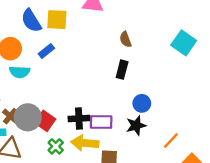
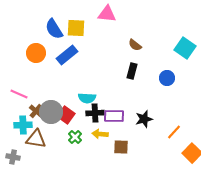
brown semicircle: (126, 39) -> (135, 45), turned -32
blue rectangle: (46, 51) -> (67, 55), size x1.5
cyan semicircle: (20, 72) -> (87, 98), moved
blue circle: (142, 103) -> (167, 78), moved
yellow arrow: (85, 143) -> (100, 134), size x0.7

